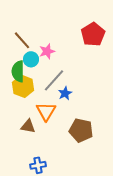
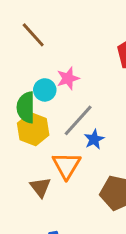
brown line: (22, 40) -> (33, 35), moved
brown triangle: (28, 126) -> (40, 187), turned 42

